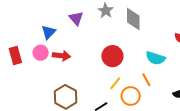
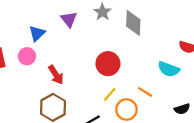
red arrow: (61, 56) -> (56, 75), moved, turned 48
cyan semicircle: (155, 58) -> (169, 69), moved
orange line: (146, 80) -> (145, 92), turned -32

